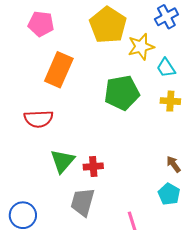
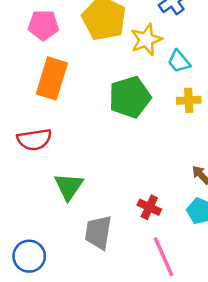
pink pentagon: (41, 24) -> (43, 25), moved
red cross: (93, 166) -> (149, 207), moved, turned 36

